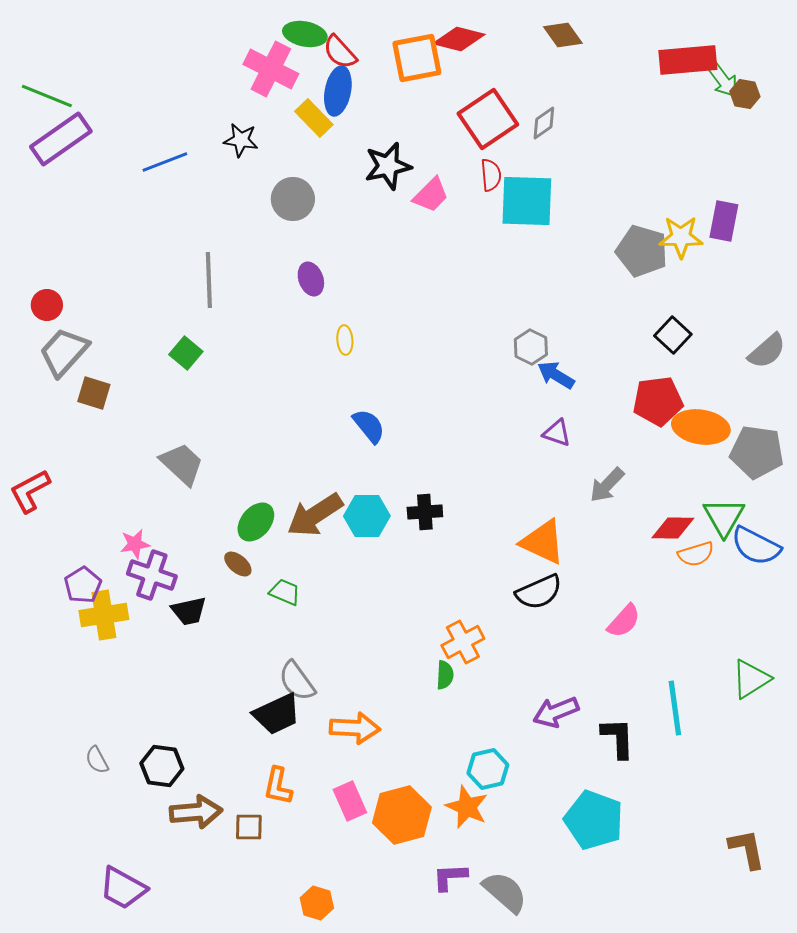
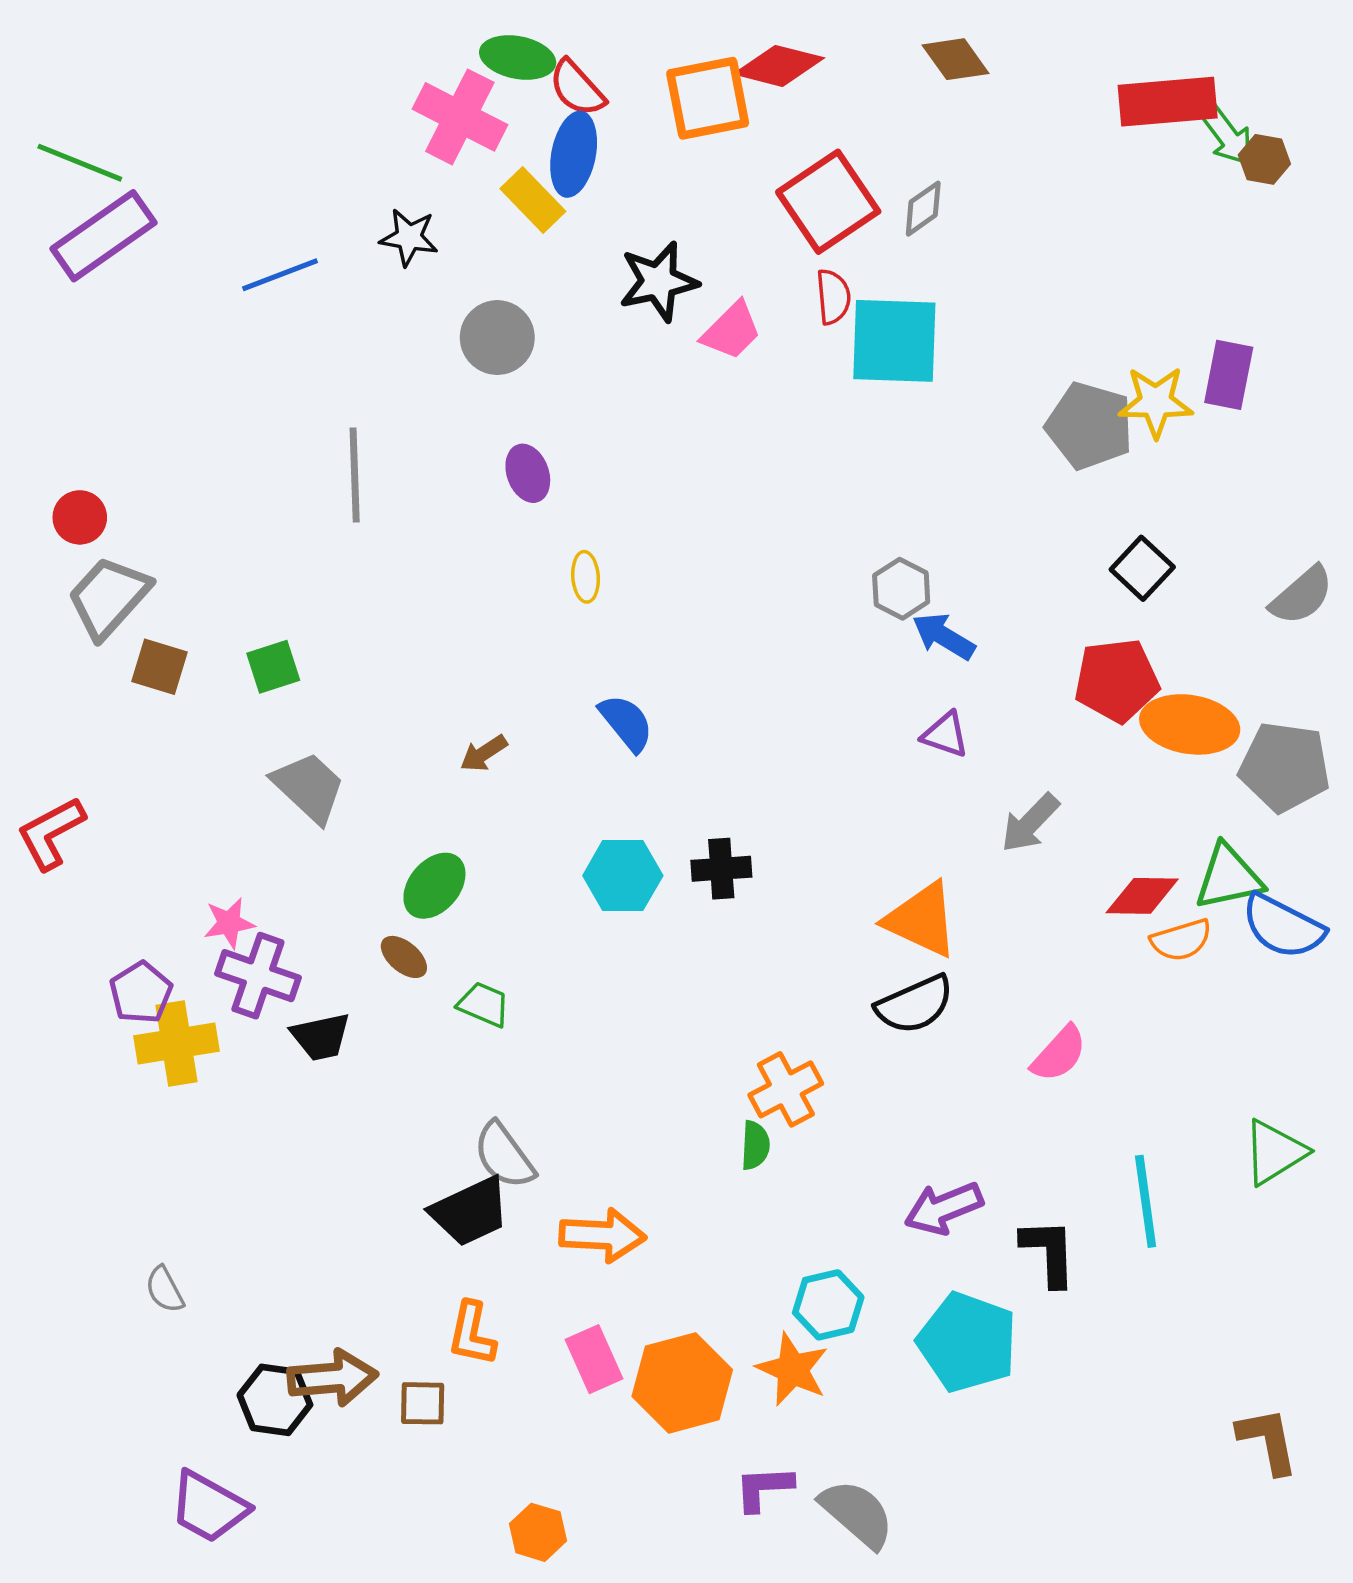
green square: (186, 353) -> (273, 667), moved, turned 32
brown arrow: (315, 515) -> (484, 753), moved, size x0.5
green triangle: (724, 517) -> (1229, 877), turned 48
black hexagon: (162, 766) -> (275, 1400), moved
cyan pentagon: (594, 820) -> (967, 1342), moved

